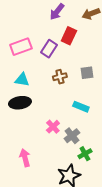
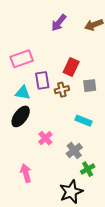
red rectangle: (69, 36) -> (71, 67), moved
purple rectangle: (49, 49) -> (42, 80), moved, turned -42
black ellipse: (20, 103) -> (21, 116), turned -45
pink cross: (53, 127) -> (45, 138), moved

